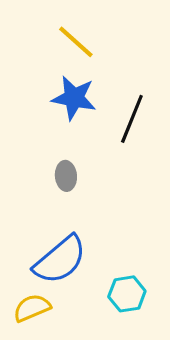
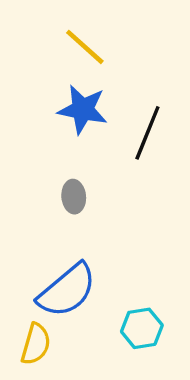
yellow semicircle: (32, 308) -> (36, 344), turned 129

